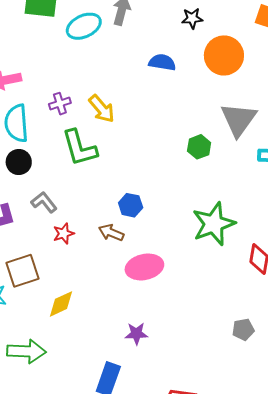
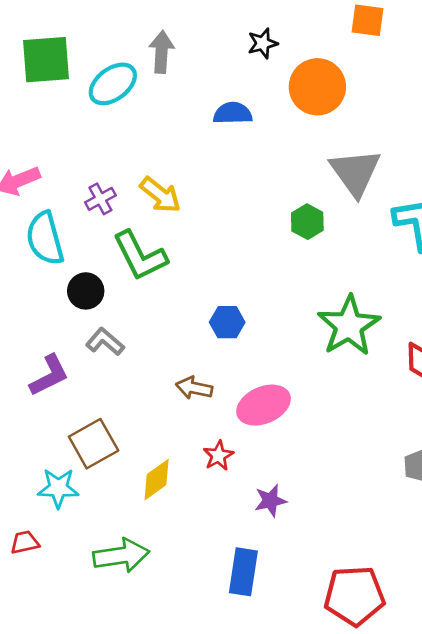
black circle: (19, 162) -> (86, 291), moved
brown arrow: (111, 233) -> (194, 388), moved
red star: (64, 234) -> (218, 456), moved

